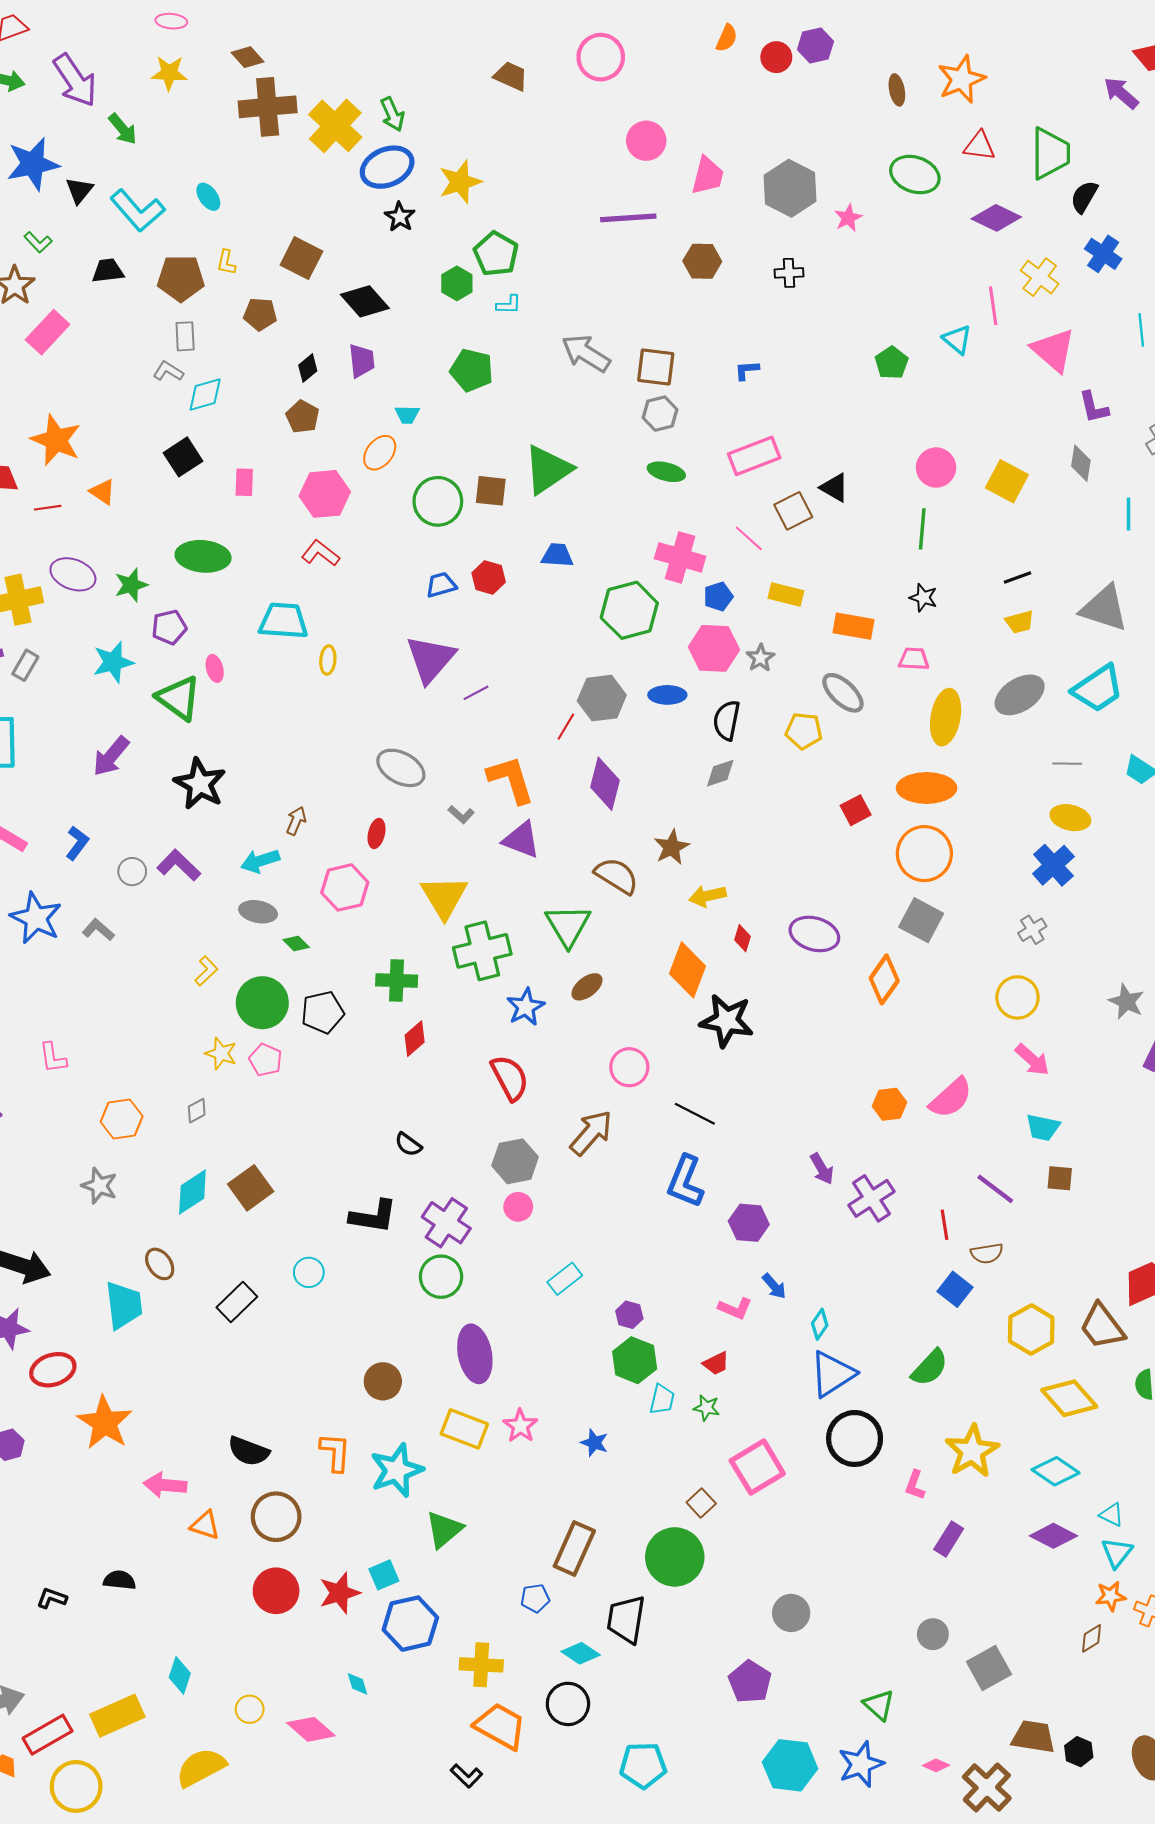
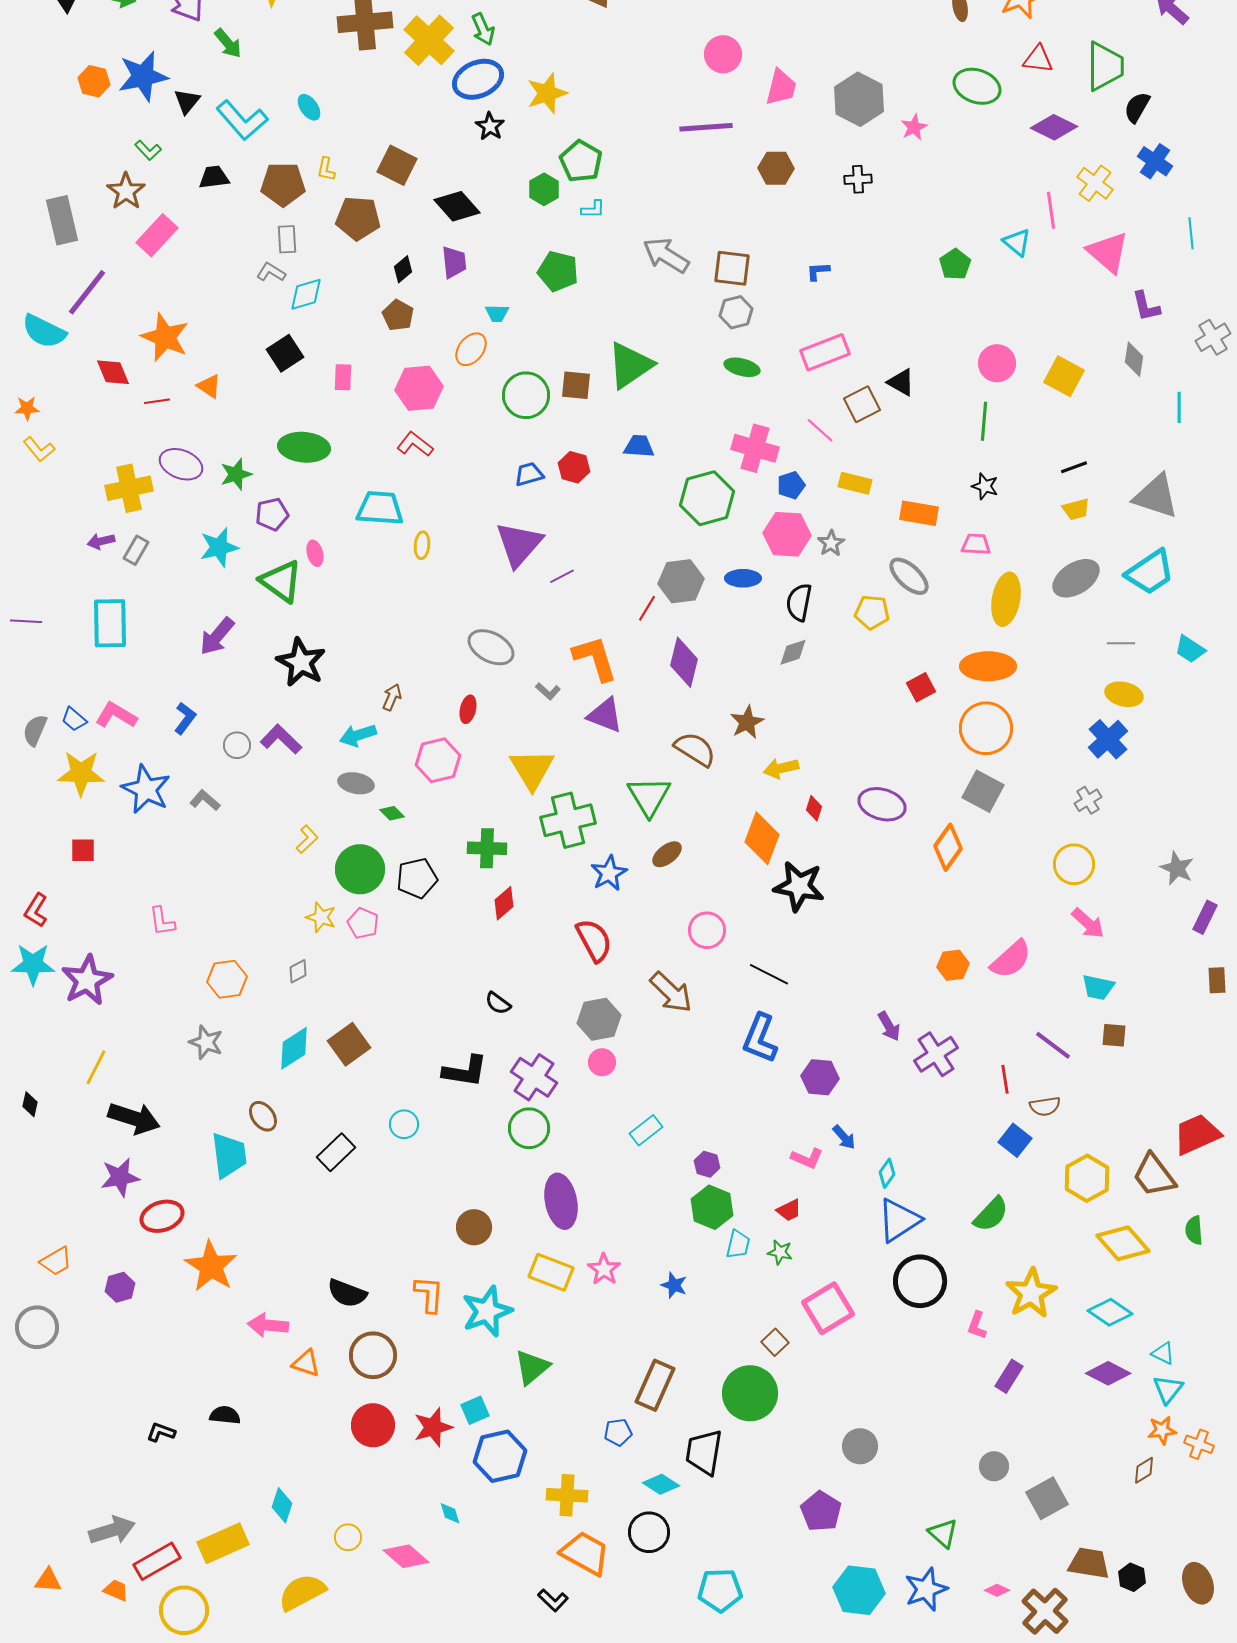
brown pentagon: (260, 314) -> (358, 218), size x1.4
brown arrow: (591, 1133) -> (671, 992), turned 93

